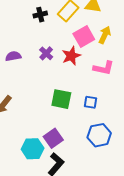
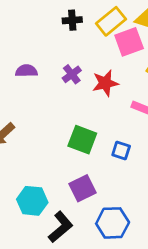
pink square: (84, 36) -> (129, 42), moved
blue hexagon: (99, 135) -> (113, 223), moved
purple square: (53, 138) -> (83, 188), moved

